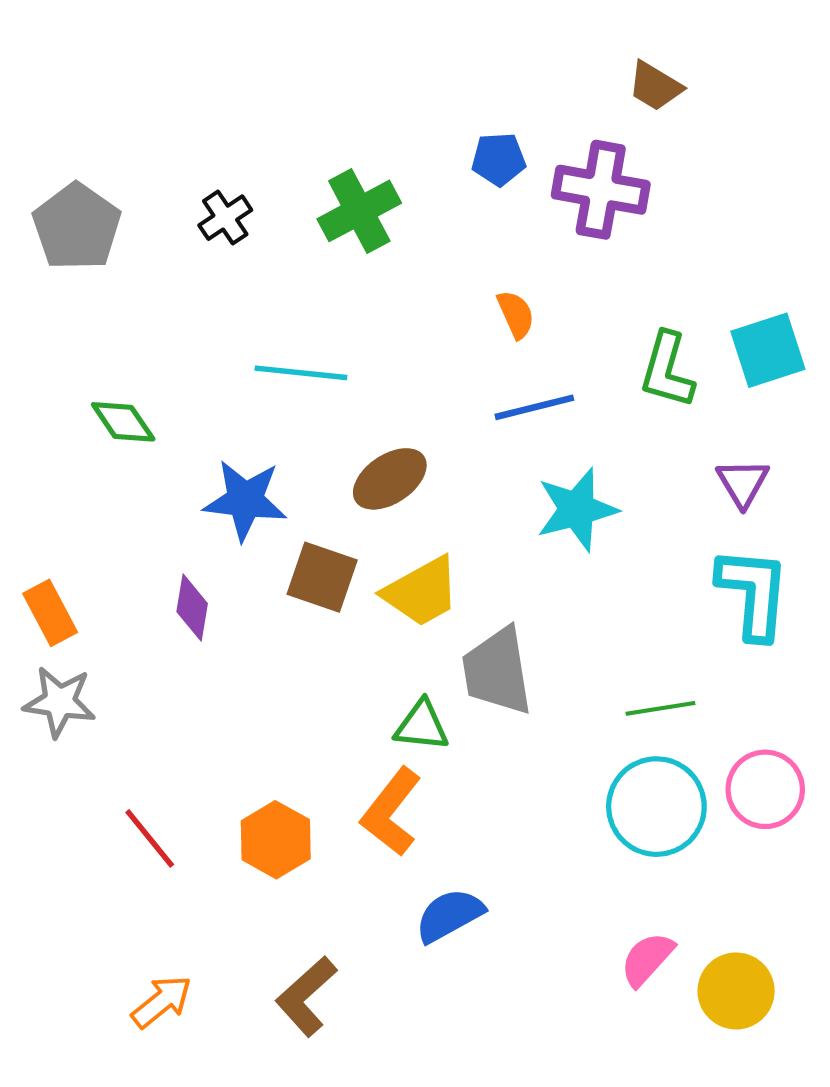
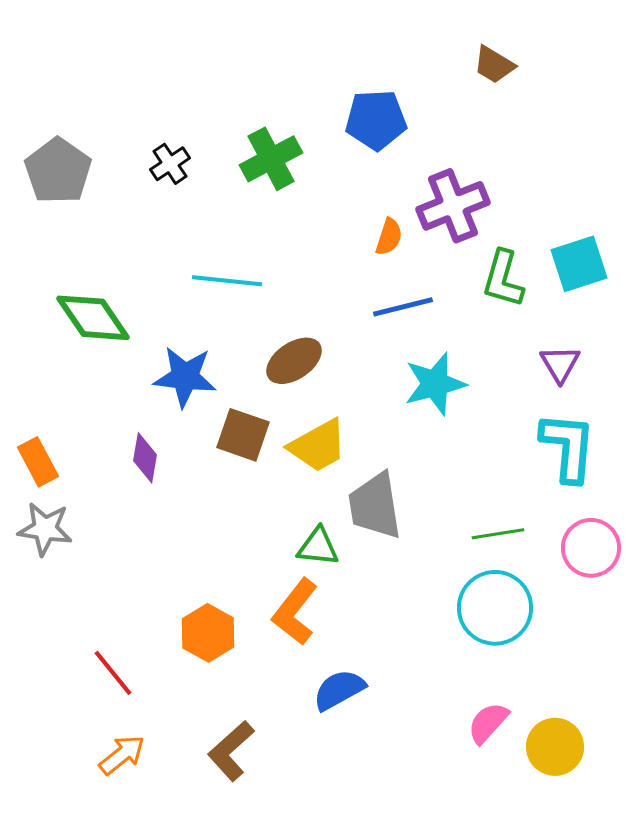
blue pentagon: (499, 159) -> (376, 120), size x1.5
purple cross: (601, 190) -> (453, 206), moved, turned -32
orange semicircle: (516, 314) -> (389, 237), turned 42
green diamond: (123, 422) -> (93, 318), size x1.5
pink circle: (765, 789) -> (591, 548), moved
red line: (150, 838) -> (113, 673), moved

